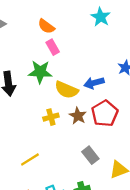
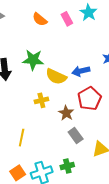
pink rectangle: (53, 47) -> (67, 19), moved
brown star: (78, 116) -> (66, 113), moved
yellow line: (30, 160) -> (22, 138), turned -48

